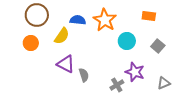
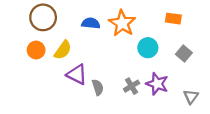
yellow semicircle: (62, 36) -> (63, 50), moved
gray triangle: (164, 83) -> (191, 97), turned -32
gray cross: (117, 85) -> (132, 86), moved

